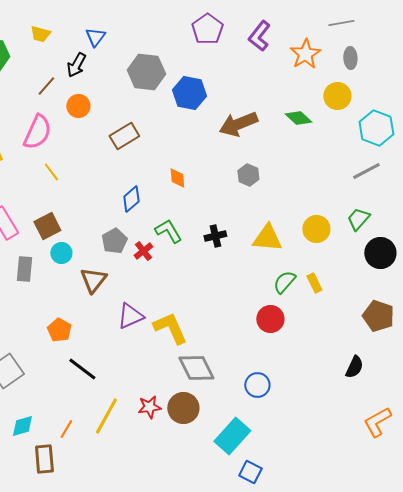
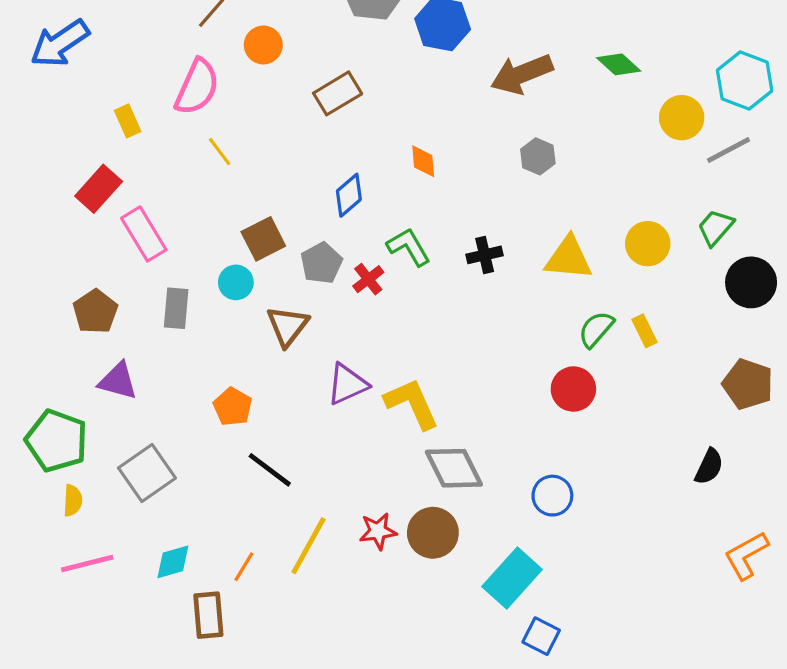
yellow circle: (337, 96) -> (682, 118), moved
brown square: (47, 226) -> (263, 239), moved

